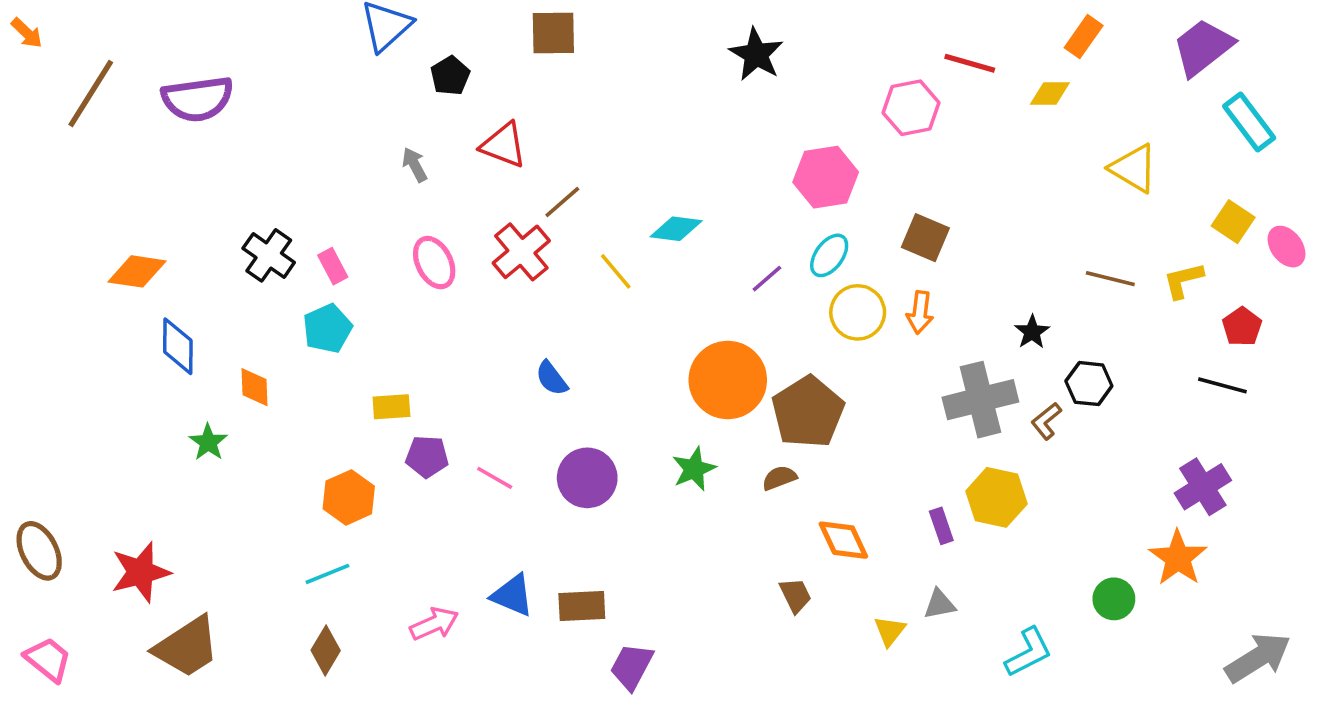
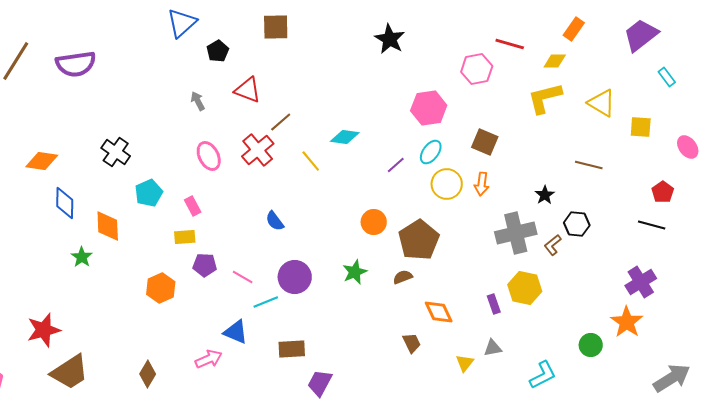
cyan rectangle: (1249, 122) -> (667, 77), size x0.6
yellow square: (1233, 222) -> (641, 127), moved, turned -30
pink rectangle: (333, 266) -> (193, 206), moved
yellow L-shape: (1183, 280) -> (545, 98), moved, size x1.5
orange circle: (728, 380) -> (374, 222), size x0.6
orange diamond: (254, 387) -> (108, 226), size x1.4
cyan line: (327, 574) -> (266, 302), moved
blue triangle: (512, 595) -> (236, 332), moved

